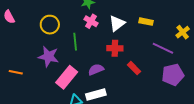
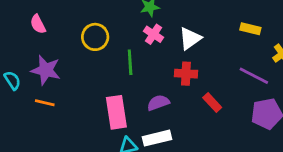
yellow rectangle: (146, 22) -> (250, 29), moved
purple star: (48, 57) -> (46, 70), moved
pink rectangle: (67, 77) -> (116, 112), turned -50

